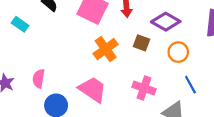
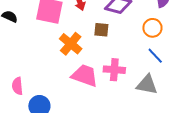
orange circle: (178, 52) -> (152, 28), moved
pink trapezoid: (92, 89) -> (85, 76), moved

